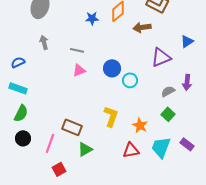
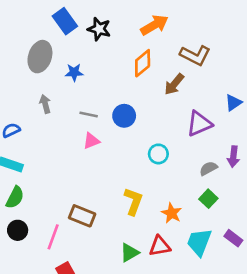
blue star: (92, 18) -> (74, 72), moved
brown arrow: (142, 27) -> (174, 84), turned -42
blue circle: (112, 68) -> (124, 116), moved
green triangle: (85, 149) -> (129, 253), moved

